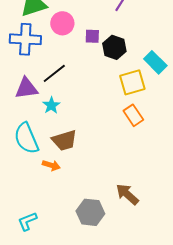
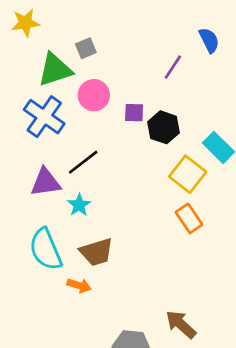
blue cross: (25, 39) -> (44, 117), turned 32
yellow square: (132, 82) -> (188, 174), turned -36

